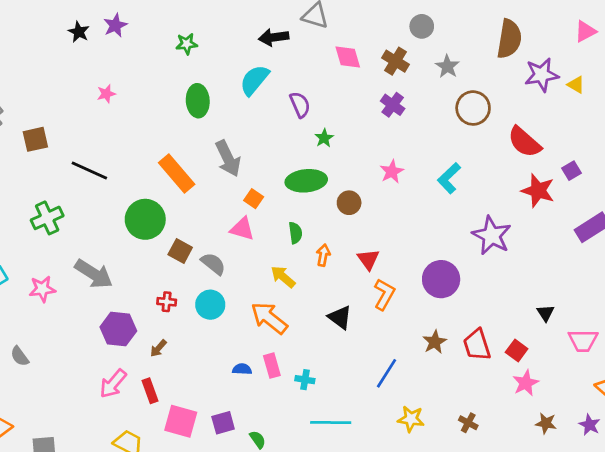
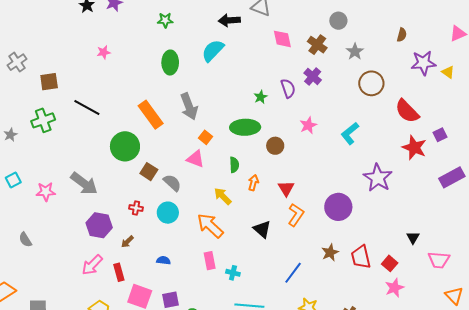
brown semicircle: (509, 39) -> (402, 35), size x0.5
purple semicircle: (300, 105) -> (288, 88), moved
green cross: (47, 218) -> (43, 120), moved
blue semicircle: (242, 369) -> (163, 260), moved

